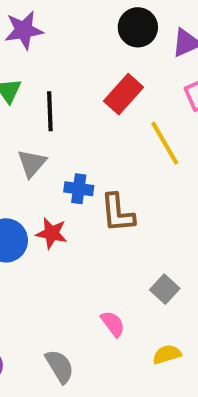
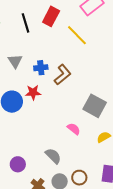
black line: (50, 111) -> (26, 23), moved
brown L-shape: (118, 213) -> (63, 75), turned -110
gray square: (165, 289) -> (95, 106), size x1.6

